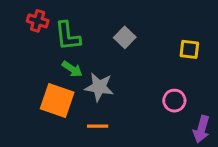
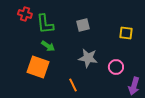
gray square: (125, 37) -> (83, 25), turned 32
gray star: (99, 87) -> (88, 58), moved
orange line: (98, 126) -> (73, 85), moved, turned 64

